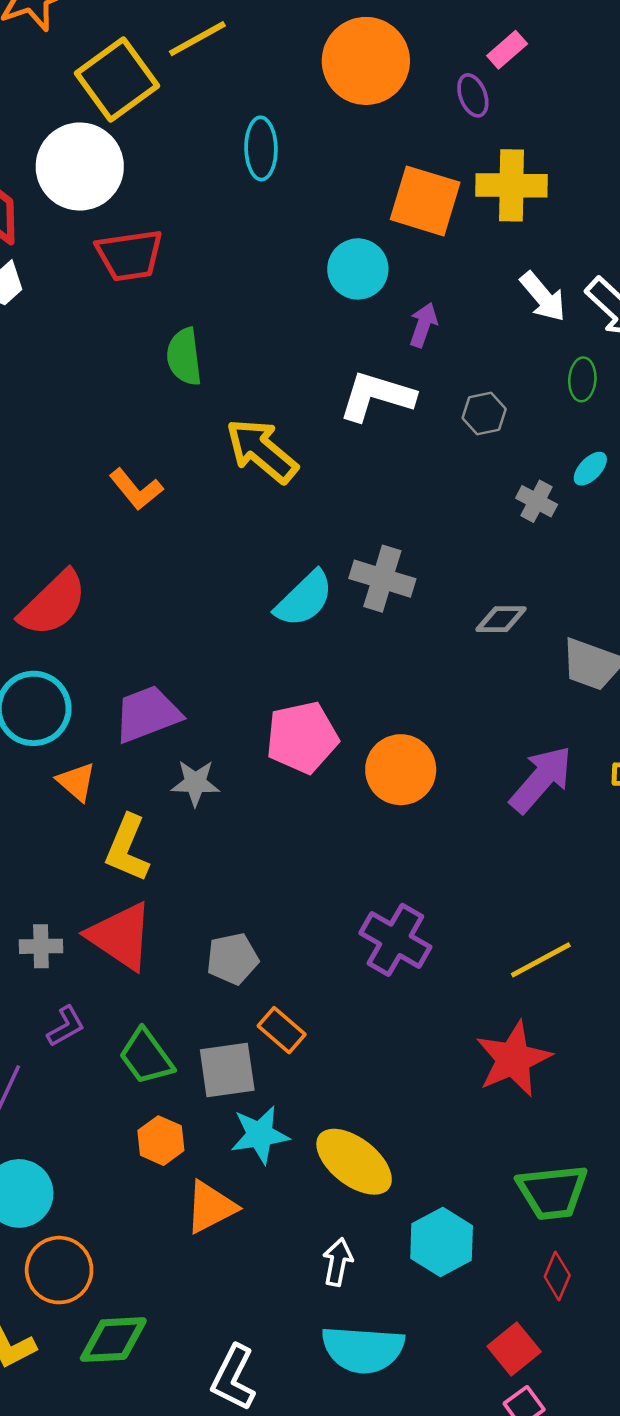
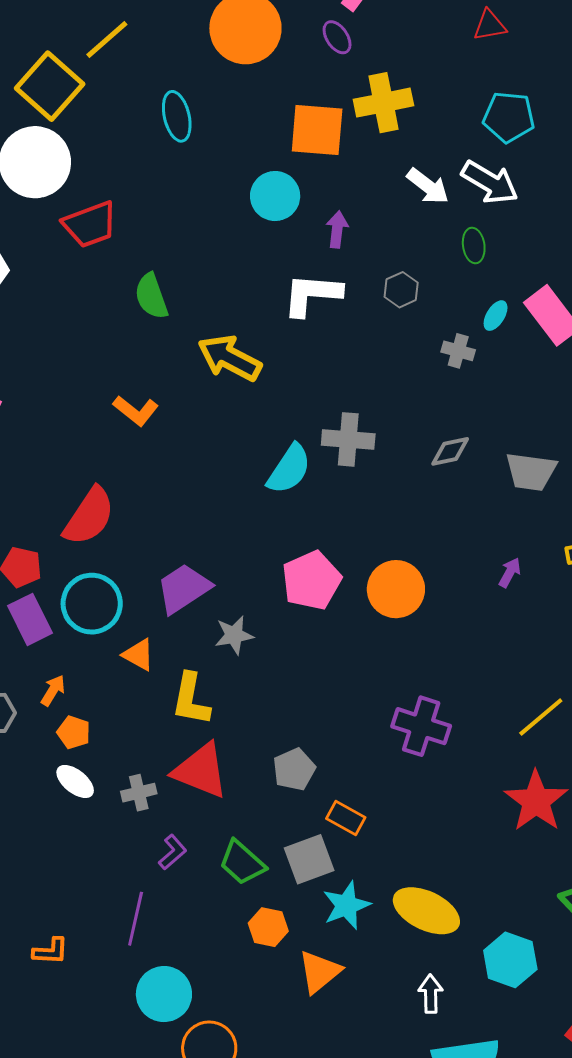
purple arrow: (541, 779) -> (510, 573), size x0.5

